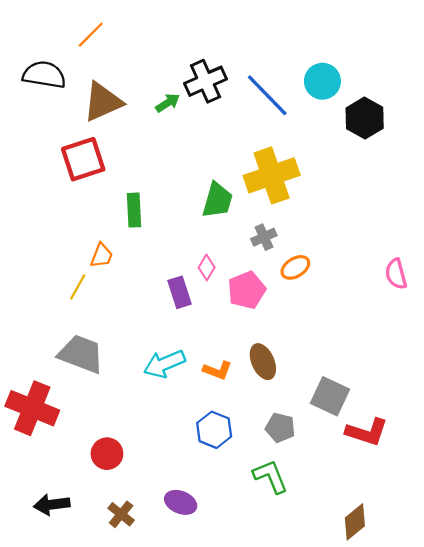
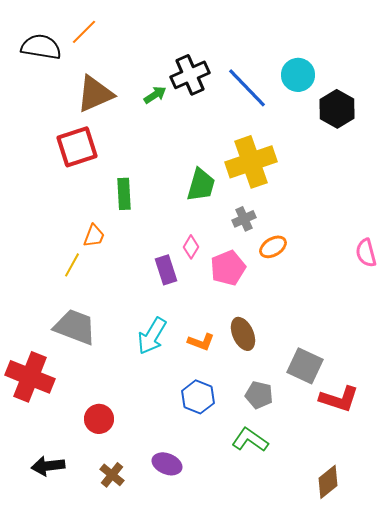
black semicircle: (44, 75) -> (41, 47), moved
cyan arrow: (164, 364) -> (152, 336), turned -36
green L-shape: (270, 476) -> (250, 440), turned -33

